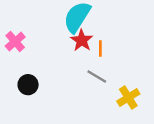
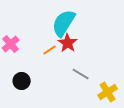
orange line: (100, 49) -> (50, 50), moved, turned 56

